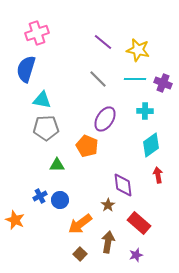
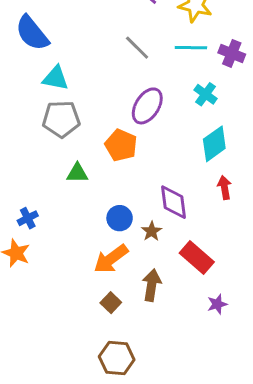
blue semicircle: (26, 69) -> (32, 33), turned -56
cyan cross: (145, 111) -> (206, 94), turned 35
blue cross: (40, 196) -> (28, 218), moved
blue circle: (60, 200) -> (120, 218), moved
purple star: (136, 255) -> (217, 304), moved

